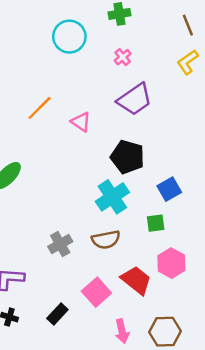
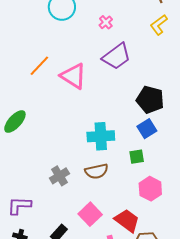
pink triangle: (81, 122) -> (73, 76), size x1.6
black pentagon: (127, 157) -> (150, 100), moved
cyan cross: (112, 197) -> (101, 136), turned 32
red trapezoid: (136, 280) -> (127, 221), moved

